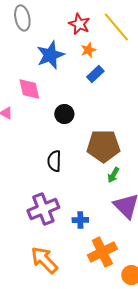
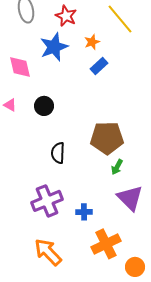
red star: (79, 24) -> (66, 16), moved
pink diamond: (29, 89) -> (20, 67), moved
black circle: (64, 114) -> (44, 106), moved

